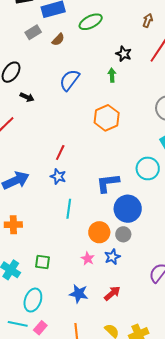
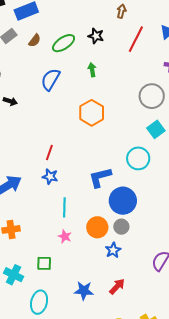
green ellipse: (91, 22) -> (64, 43), moved
black star: (124, 54) -> (96, 36), moved
pink star: (88, 259) -> (65, 236), moved

